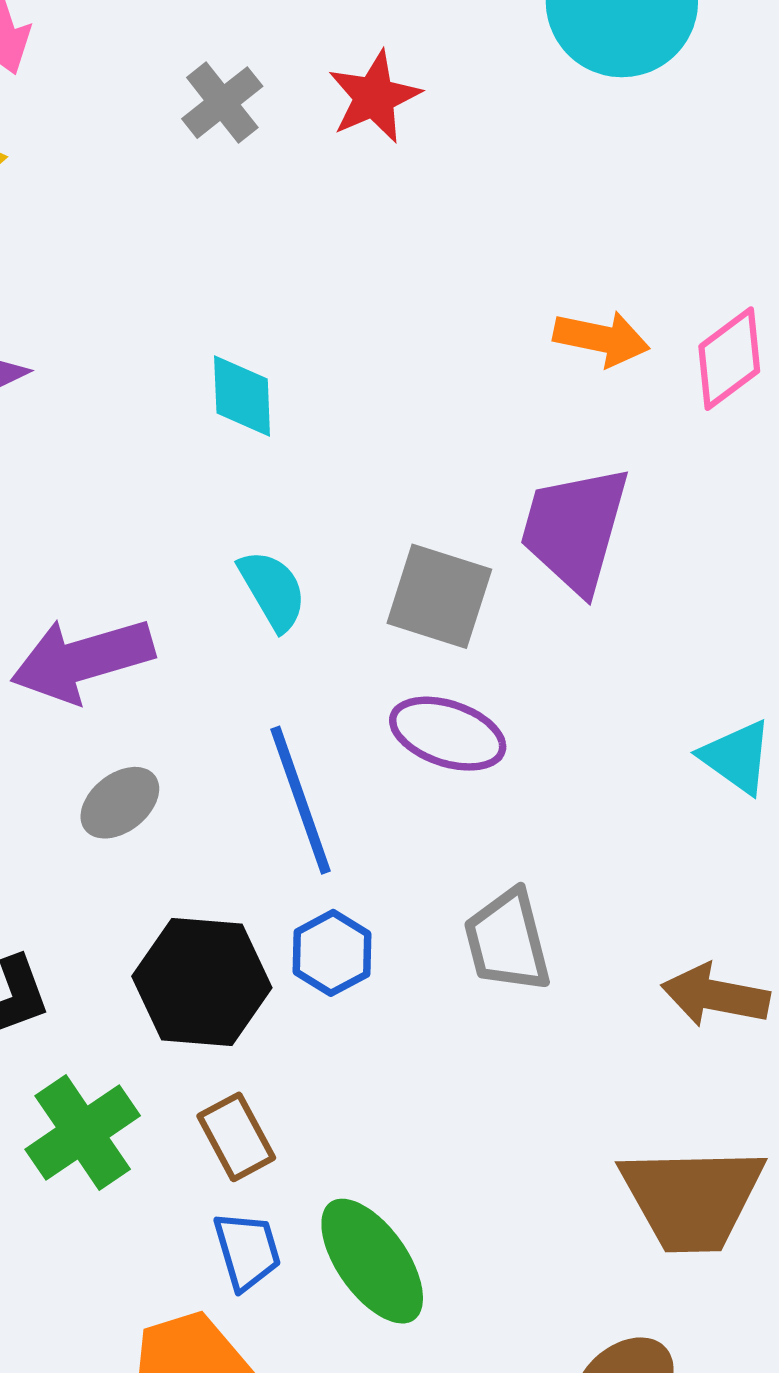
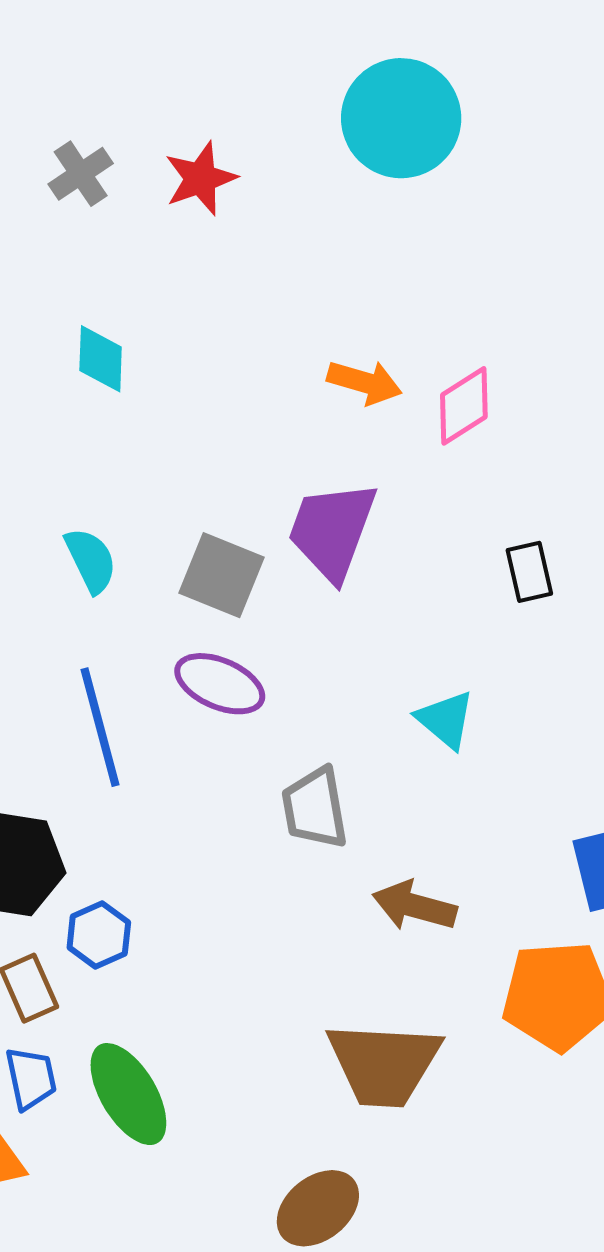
cyan diamond: (242, 396) -> (101, 359), moved
gray trapezoid: (507, 941) -> (315, 808), moved
blue hexagon: (332, 953) -> (99, 935), moved

